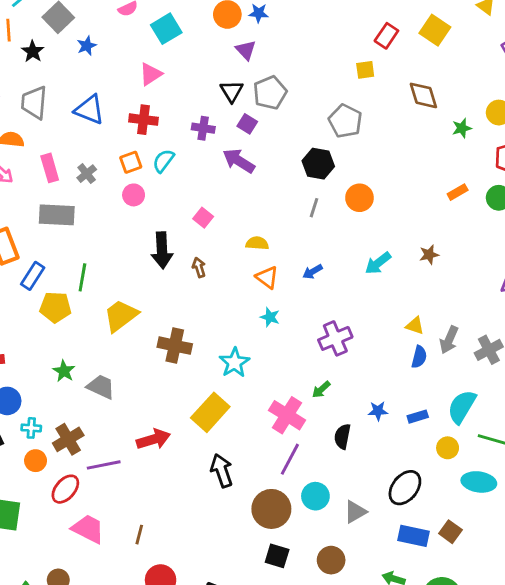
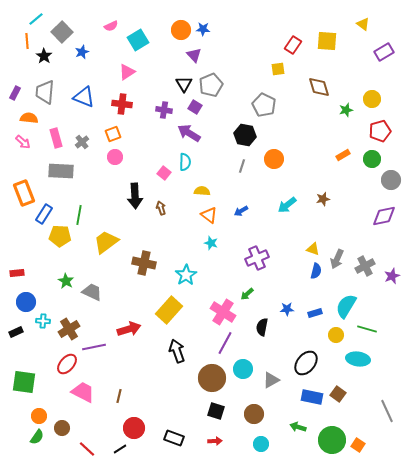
yellow square: (435, 30) -> (327, 41), turned -30
cyan semicircle: (163, 161) -> (185, 162), moved, turned 144
orange circle: (36, 461) -> (39, 416), moved

